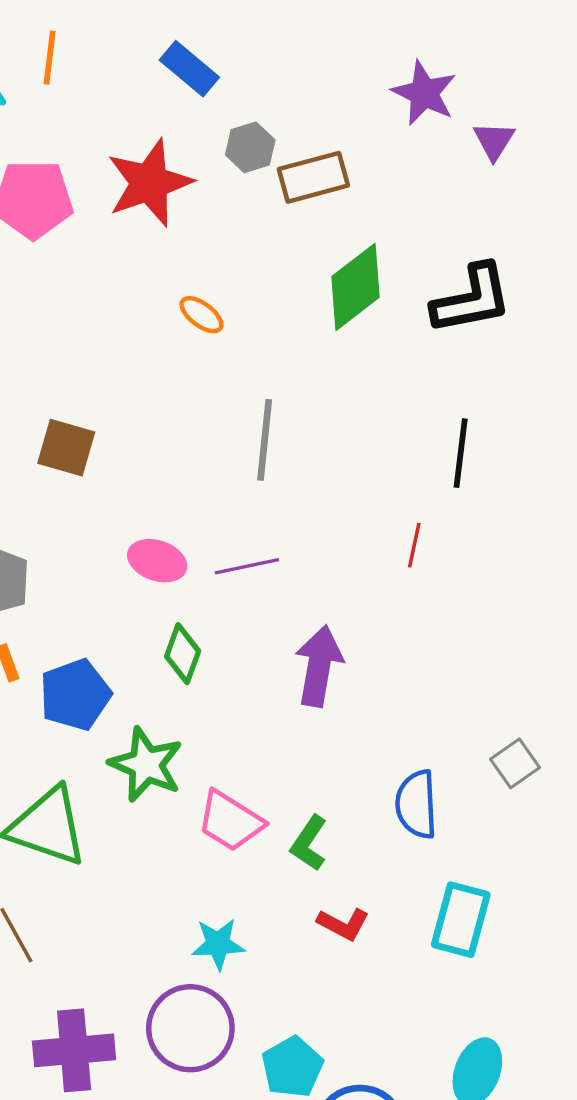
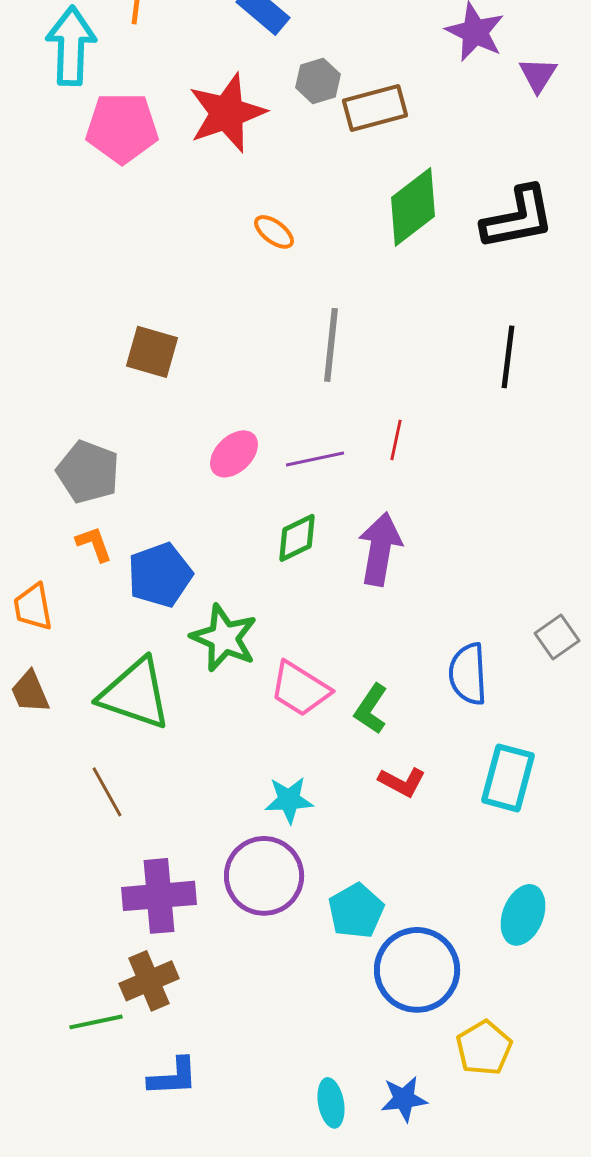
red line: (414, 545) -> (396, 440), moved
pink ellipse: (157, 561) -> (234, 454), turned -63
green diamond: (183, 654) -> (297, 538), moved, turned 44

